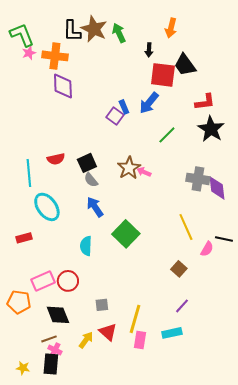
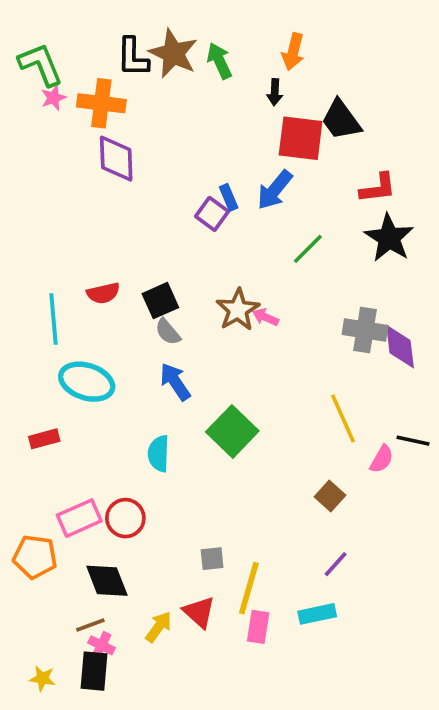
orange arrow: (171, 28) -> (293, 52), moved
cyan ellipse: (47, 207) -> (87, 382), turned -36
gray square: (102, 305) -> (212, 559), moved

